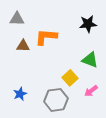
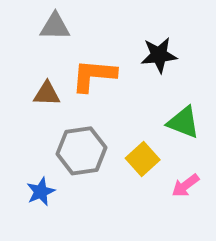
gray triangle: (17, 19) -> (55, 26), moved
black star: (88, 24) -> (159, 55), moved
gray hexagon: (56, 100) -> (82, 151), moved

